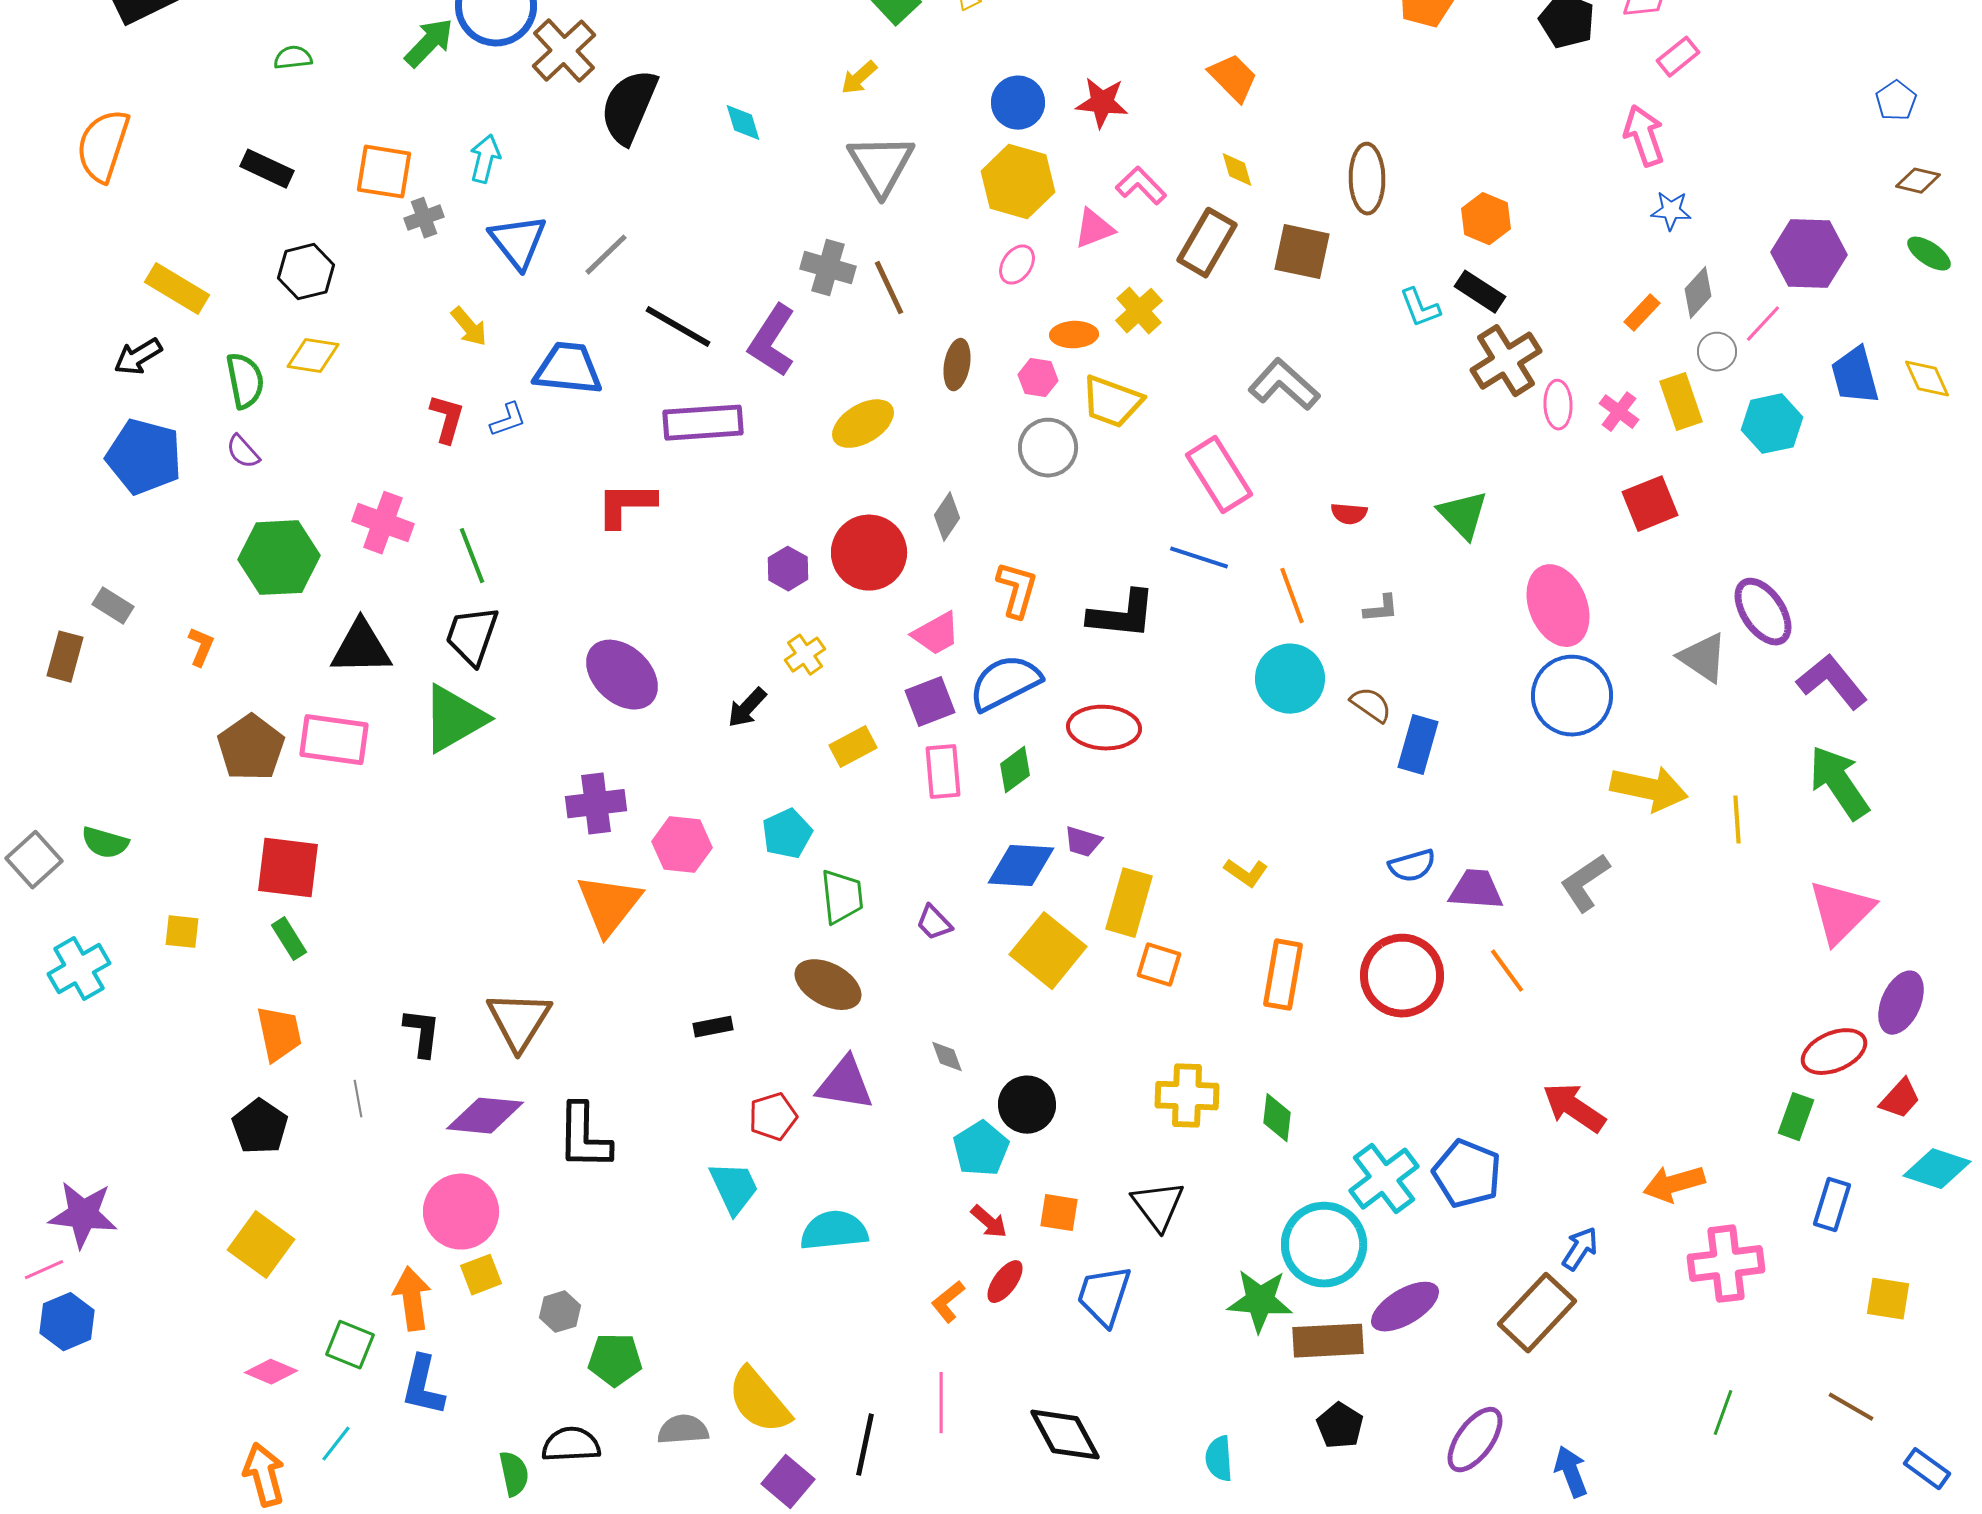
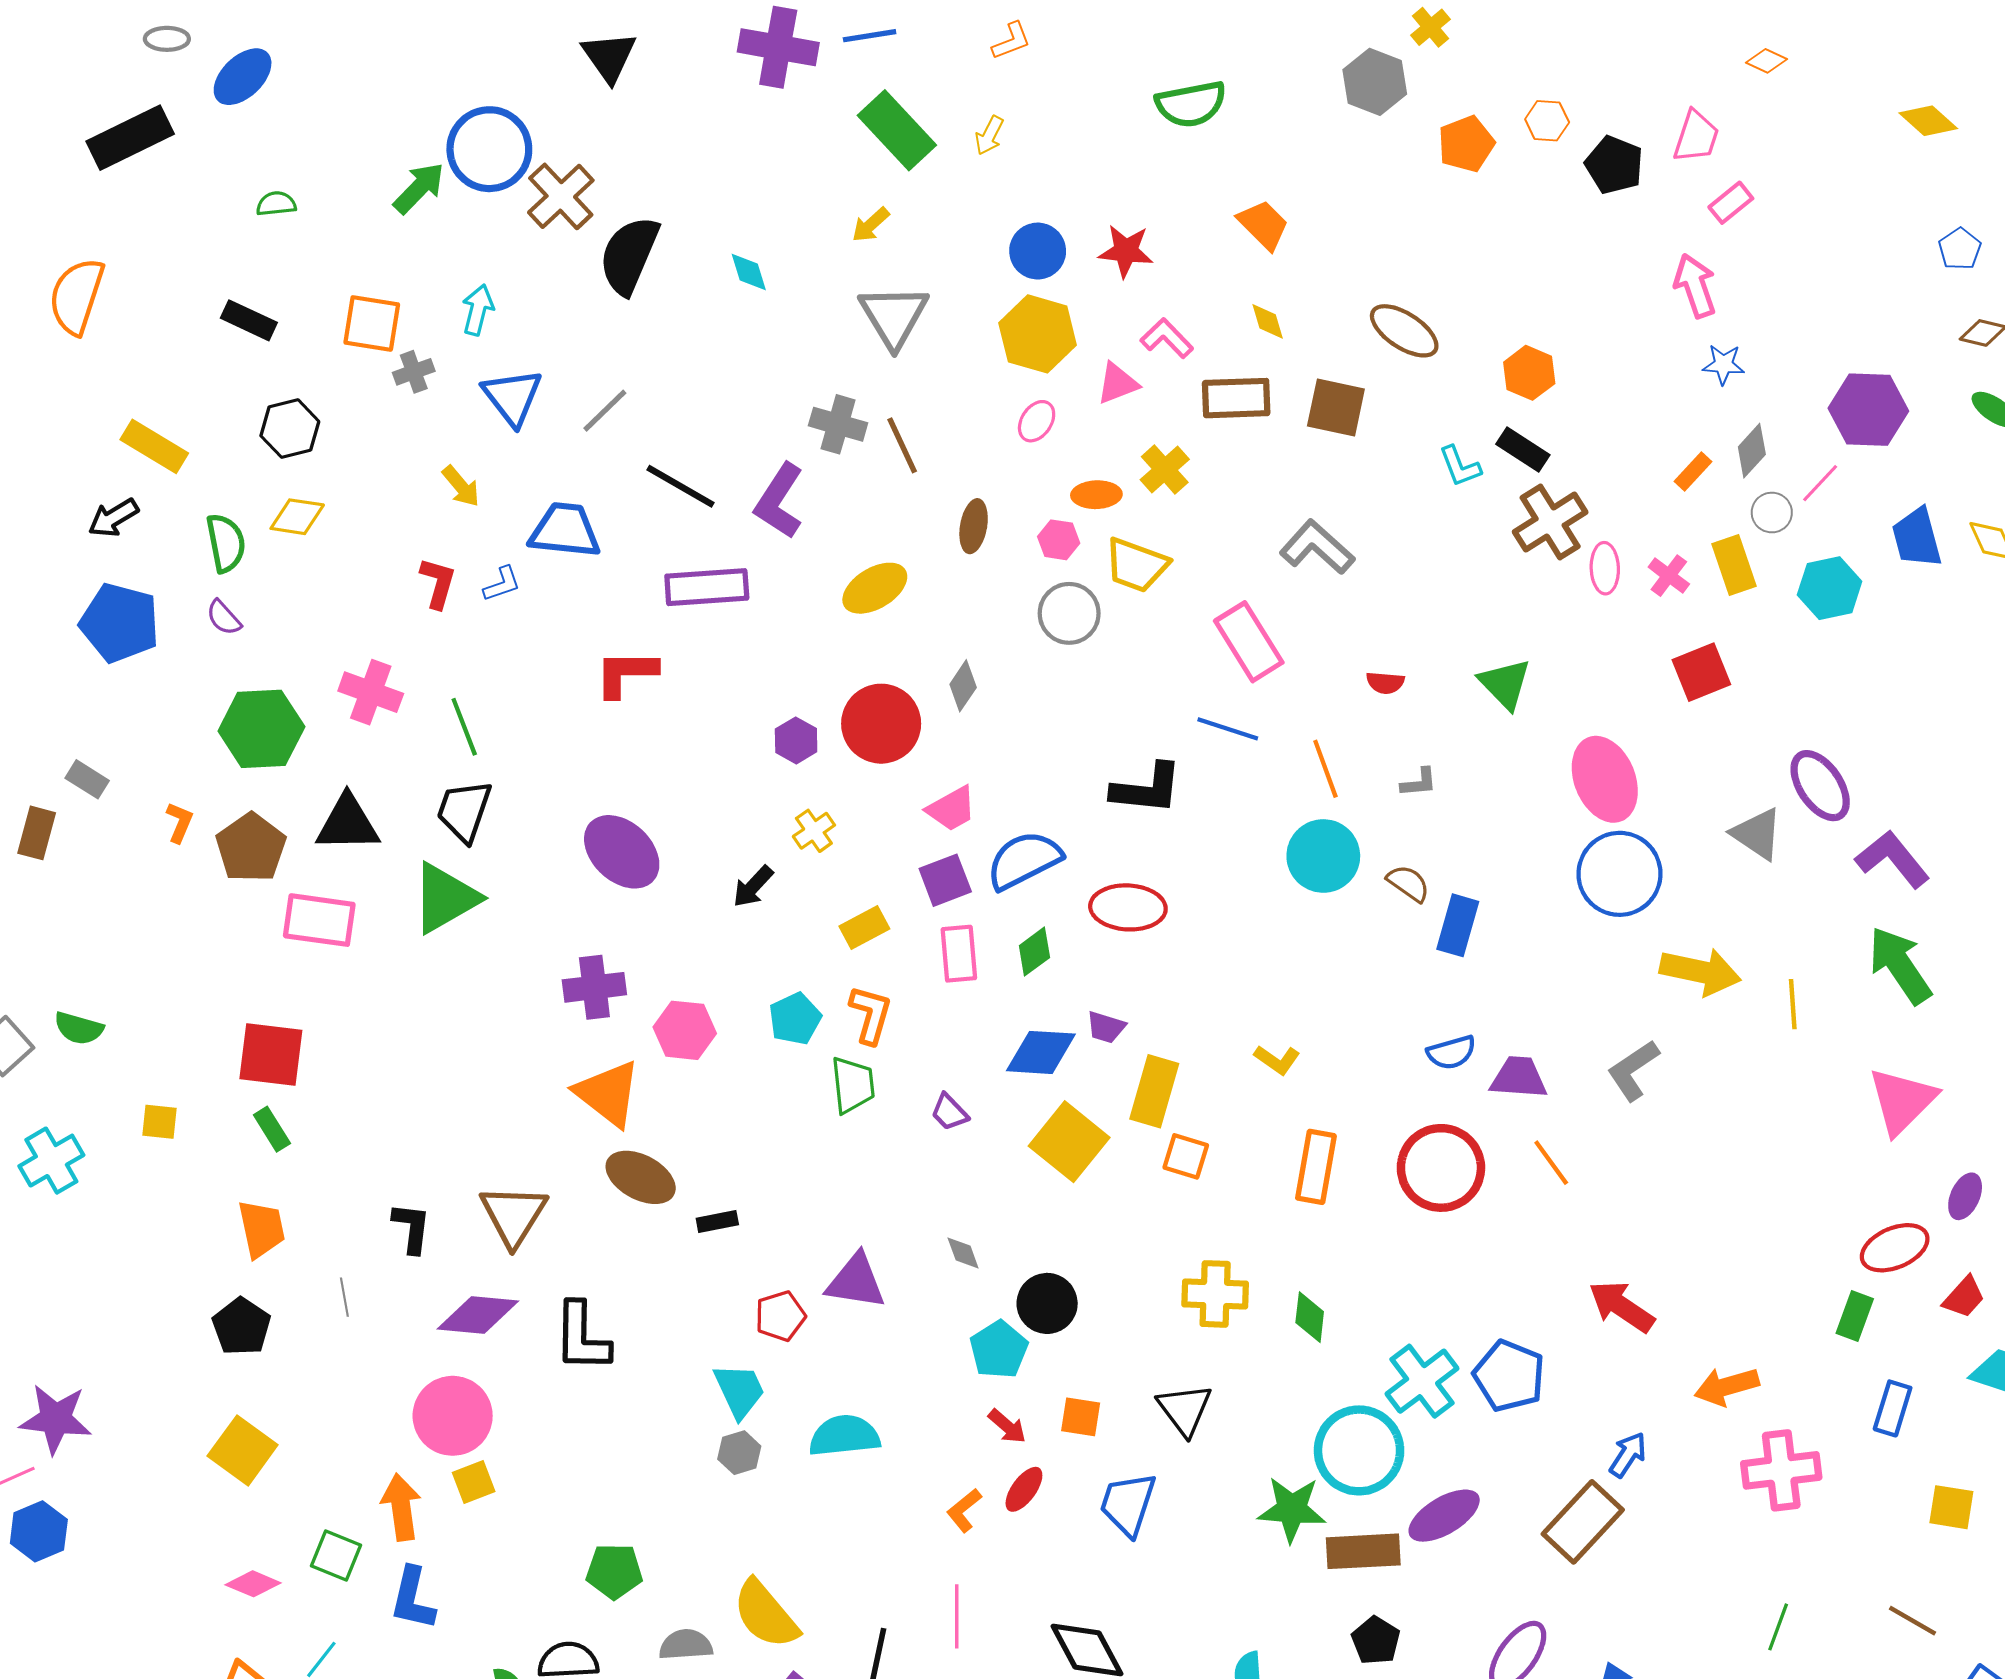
brown ellipse: (1367, 179) -> (1404, 331), turned -56
brown rectangle: (1207, 243) -> (1236, 398), turned 58
orange L-shape: (1017, 590) -> (871, 1015), moved
brown pentagon: (251, 748) -> (251, 848), moved
orange triangle: (609, 905) -> (608, 1093), turned -30
brown ellipse: (828, 985) -> (641, 1177), moved
purple ellipse: (1901, 1003) -> (1965, 1196), size x0.7
gray hexagon: (560, 1312) -> (739, 1453), moved

